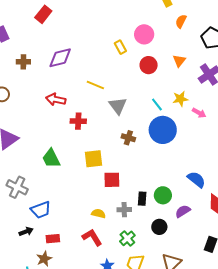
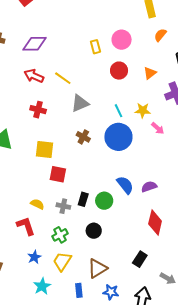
red arrow: (56, 99) -> (34, 76), moved
gray triangle: (118, 106) -> (80, 103), turned 30
blue semicircle: (196, 180) -> (125, 185), moved
purple semicircle: (183, 211) -> (149, 187), moved

